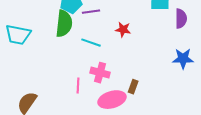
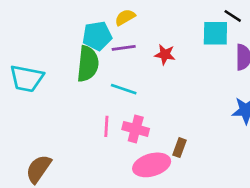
red star: (123, 30) -> (165, 55), moved
pink line: (78, 86) -> (106, 126), moved

